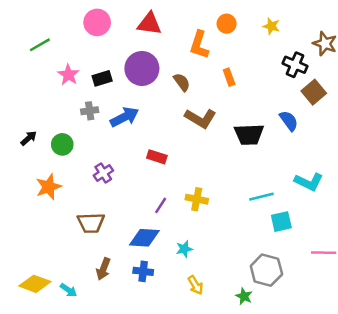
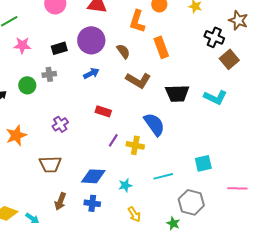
pink star: (68, 75) -> (22, 45), moved, turned -30
orange rectangle: (229, 77) -> (161, 47), size x1.5
blue arrow: (124, 117) -> (91, 73), moved, size x0.7
blue semicircle: (289, 121) -> (154, 124), moved, size x1.4
green circle: (62, 144) -> (27, 85), moved
cyan L-shape: (309, 182) -> (215, 97), moved
cyan line: (261, 197) -> (163, 176), moved
purple line: (161, 205) -> (113, 140), moved

